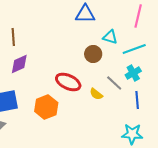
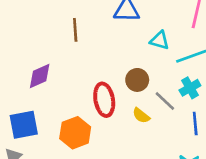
brown line: (13, 37) -> (75, 30), moved
brown circle: (93, 54) -> (137, 80), moved
red ellipse: (68, 82) -> (104, 100), turned 55

